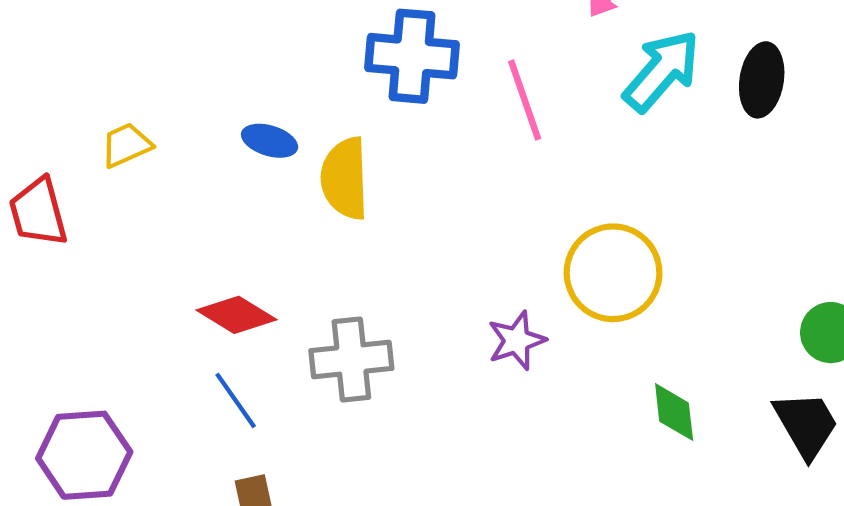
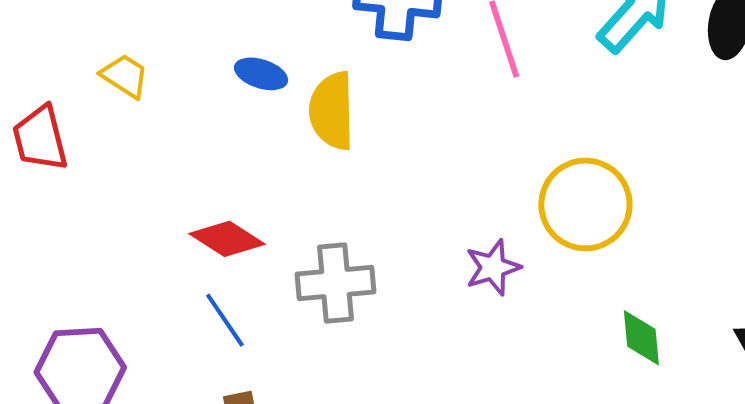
yellow trapezoid: (126, 145) -> (125, 76), turned 56

